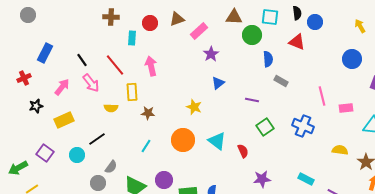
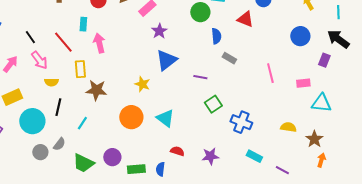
cyan rectangle: (132, 38) -> (83, 24), moved
blue triangle: (218, 83) -> (166, 60), size x1.6
yellow semicircle: (111, 108) -> (51, 82), moved
pink rectangle: (346, 108) -> (303, 83), moved
brown star: (148, 113) -> (96, 90), size x1.5
blue cross: (303, 126) -> (241, 122), moved
black line: (97, 139) -> (58, 107), moved, turned -42
cyan line: (146, 146) -> (82, 123), moved
red semicircle: (243, 151) -> (177, 151), moved, turned -48
cyan circle: (77, 155) -> (32, 121), moved, size x1.6
gray circle: (98, 183) -> (40, 152), moved

